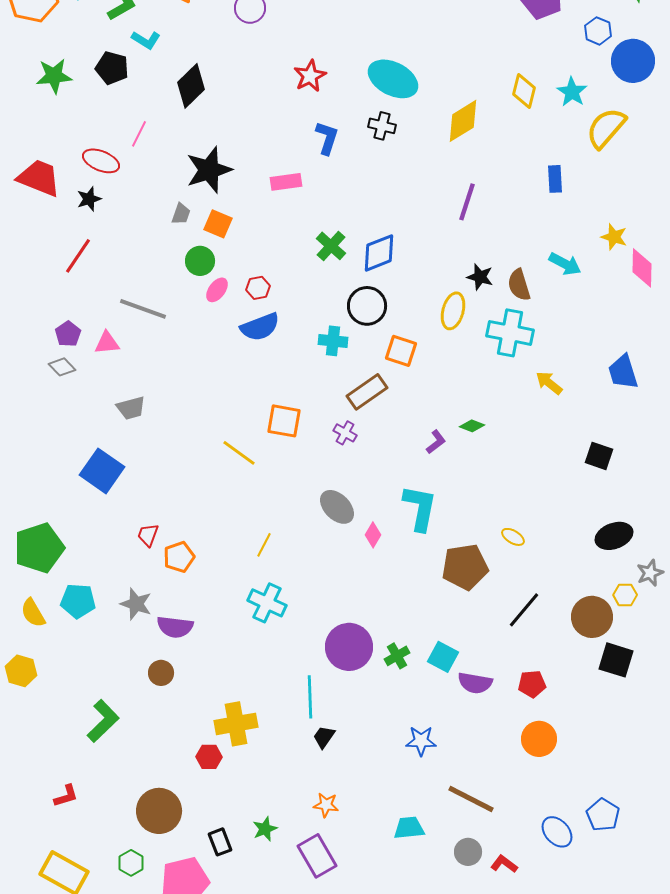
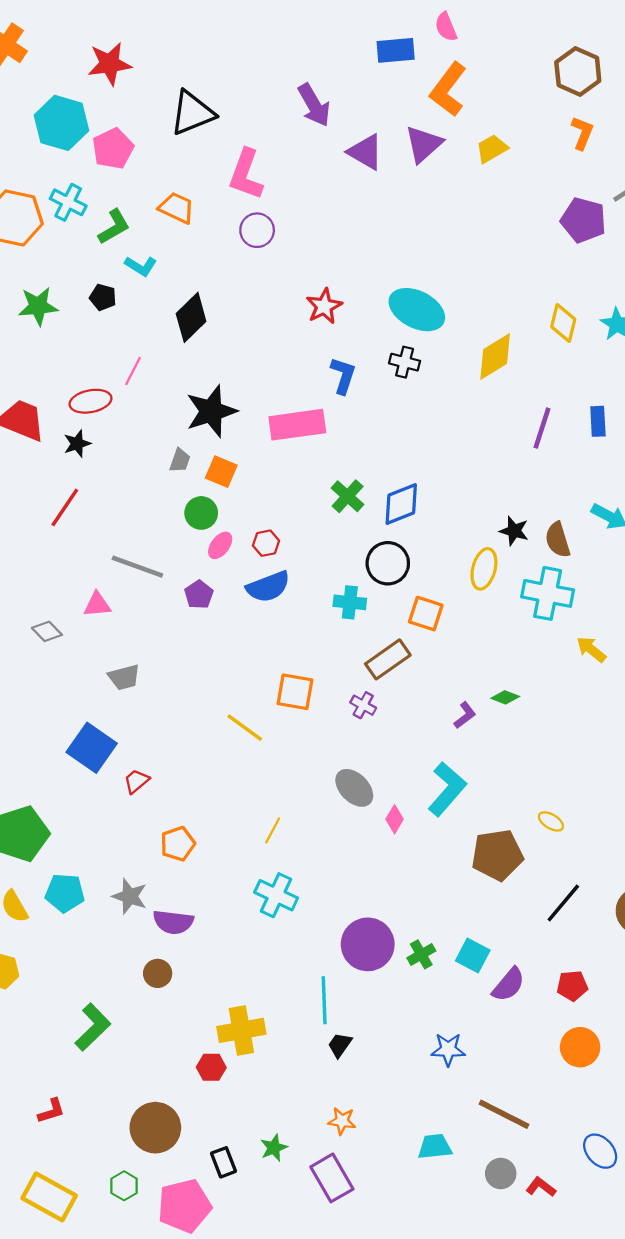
black pentagon: (112, 68) -> (103, 297), size x0.7
red ellipse: (101, 161) -> (91, 401), turned -33
pink rectangle: (286, 182) -> (297, 425), size x1.6
purple line: (467, 202) -> (542, 428), moved
purple pentagon: (68, 334) -> (199, 595), moved
cyan L-shape: (420, 508) -> (447, 789), turned 30
red trapezoid: (148, 535) -> (136, 781), moved, turned 30
purple semicircle: (475, 683) -> (509, 985), turned -60

